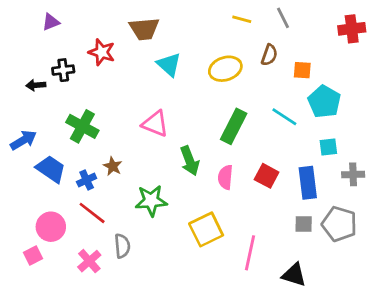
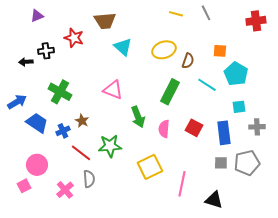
brown semicircle: (269, 55) -> (188, 61), moved
red line: (92, 213) -> (81, 153), moved
gray pentagon: (339, 224) -> (247, 163), turned -30

